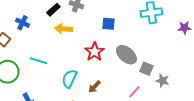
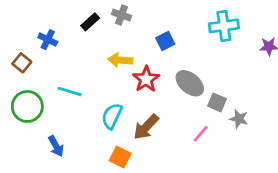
blue square: (108, 24) -> (165, 41), turned -32
yellow arrow: (63, 29) -> (120, 60), moved
brown arrow: (94, 87) -> (146, 127), size x1.5

